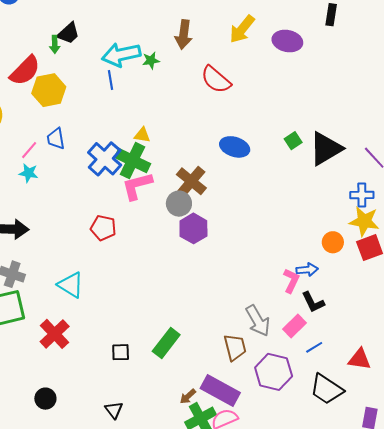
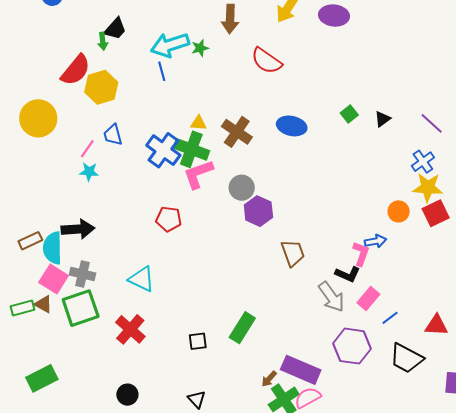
black triangle: (326, 149) -> (382, 119), size x0.5
brown cross: (191, 181) -> (237, 132), moved
blue cross: (362, 195) -> (423, 162), turned -30
black L-shape: (313, 302) -> (348, 274), moved, turned -35
brown trapezoid: (235, 347) -> (293, 253), moved

